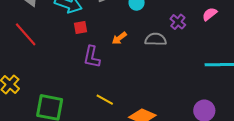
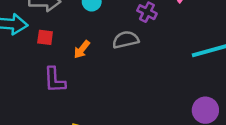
red square: (81, 28) -> (45, 37), moved, turned 32

